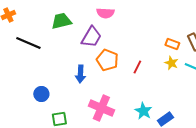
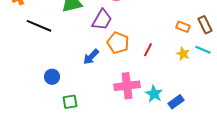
yellow star: (171, 63) -> (183, 54), moved
blue arrow: (80, 74) -> (91, 57), turned 42
pink cross: (101, 108) -> (127, 86), moved, turned -30

